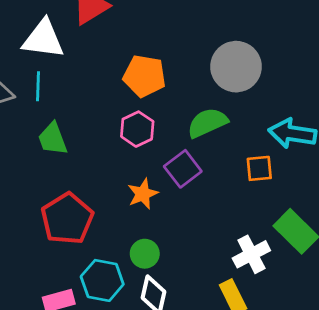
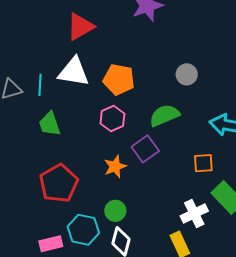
white triangle: (43, 39) -> (74, 72), moved
gray circle: (236, 67) -> (187, 74), size x0.6
orange square: (259, 168) -> (203, 163), moved

